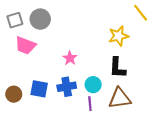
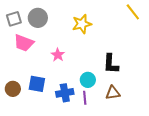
yellow star: (118, 36) -> (82, 24), moved
pink star: (70, 58) -> (58, 55), moved
blue cross: (67, 87) -> (65, 93), moved
brown triangle: (120, 98) -> (113, 93), size x0.7

